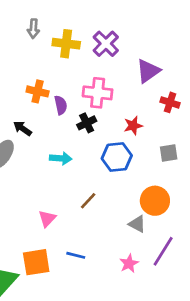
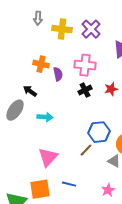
black cross: (87, 123) -> (85, 90), moved
blue hexagon: (117, 157) -> (99, 132), moved
cyan arrow: (61, 158) -> (45, 117), moved
brown line: (88, 201) -> (86, 150), moved
pink triangle: (47, 218) -> (48, 157), size x1.5

